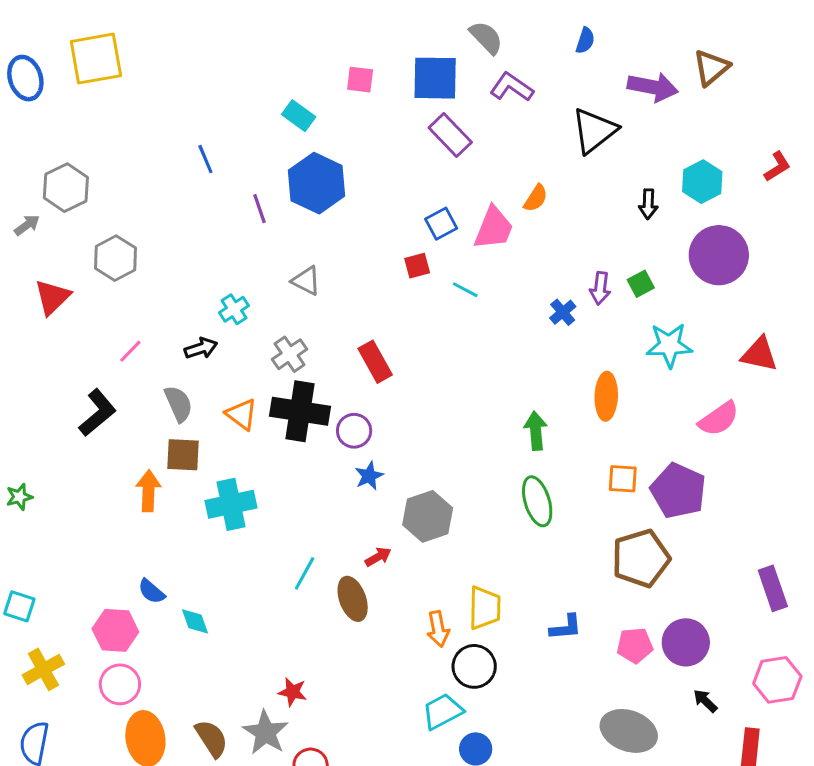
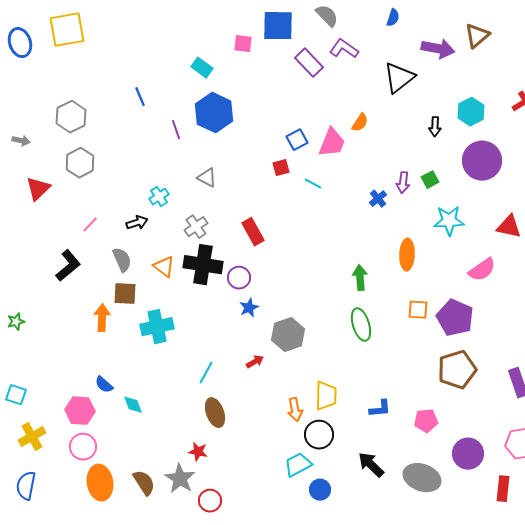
blue square: (435, 78) -> (278, 26), moved
purple rectangle: (450, 135) -> (309, 63), moved
gray hexagon: (66, 188) -> (71, 117), moved
gray arrow: (27, 225) -> (21, 141), turned 48
brown pentagon: (641, 558) -> (457, 370), moved
brown ellipse: (353, 599) -> (215, 413), moved
purple circle: (686, 642) -> (468, 454), moved
black arrow: (705, 701) -> (371, 465), moved, size x1.6

